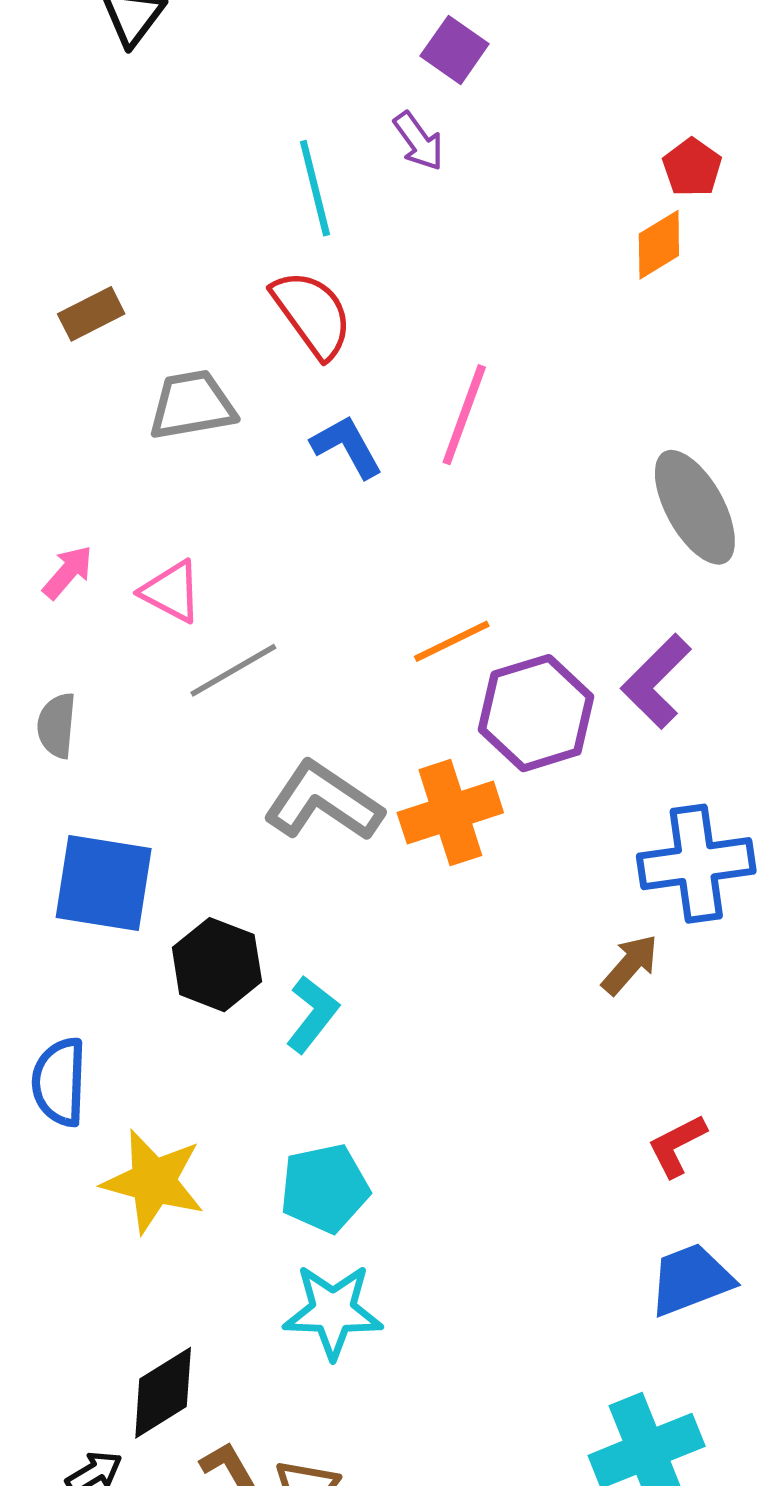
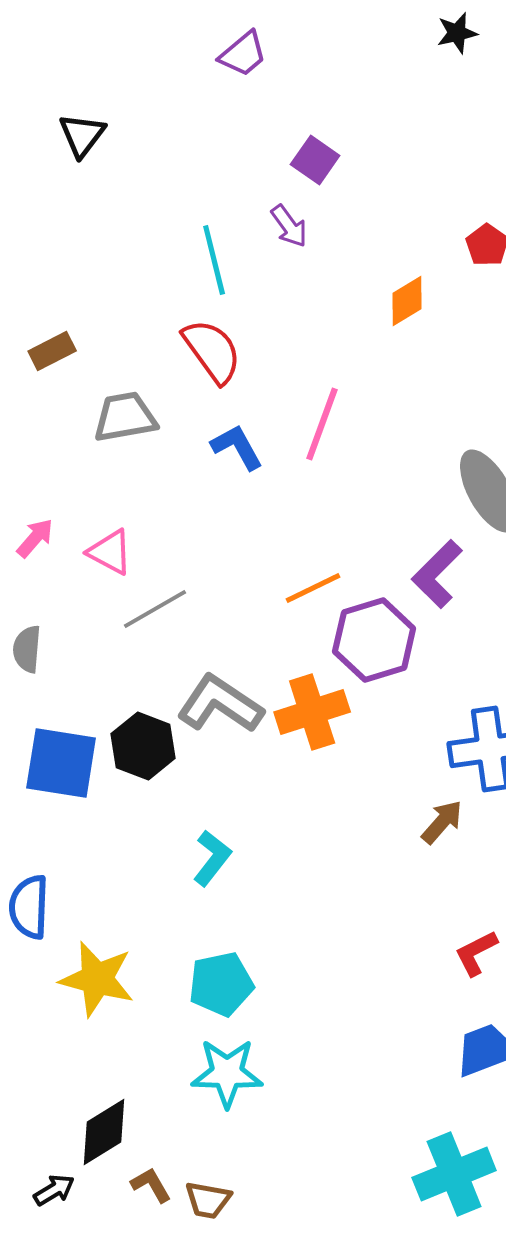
orange diamond: (659, 245) -> (407, 301), moved
purple L-shape: (656, 681) -> (437, 574), moved
black hexagon: (217, 965) -> (143, 746), moved

